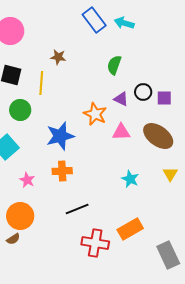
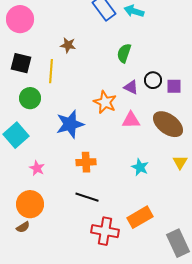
orange cross: (62, 171) -> (86, 162), moved
black line: (77, 209) -> (87, 197), turned 40

